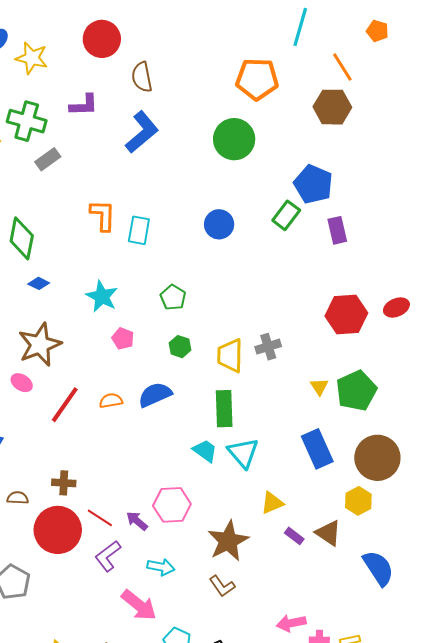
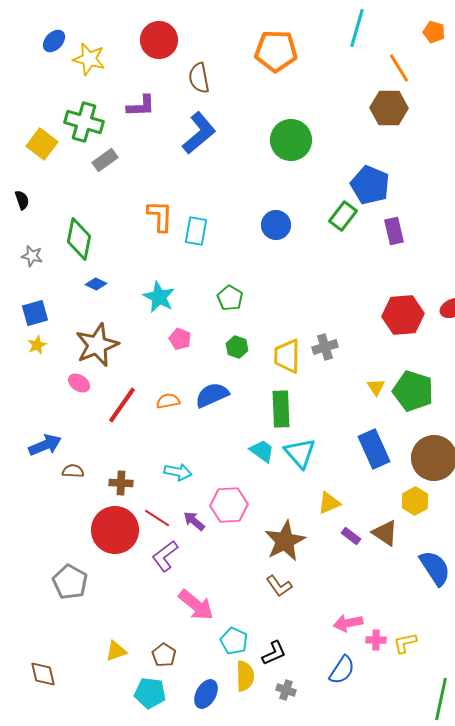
orange pentagon: (257, 79) -> (276, 51), moved
green pentagon: (356, 391) -> (413, 391), turned -30
brown semicircle: (18, 498) -> (73, 471), moved
cyan arrow: (161, 567) -> (178, 472), moved

